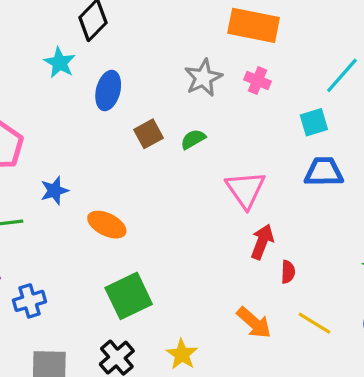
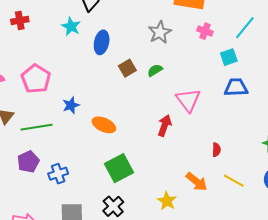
pink cross: (257, 80) -> (205, 31), moved
red arrow: (262, 242) -> (165, 126), moved
yellow star: (182, 354) -> (167, 201), moved

